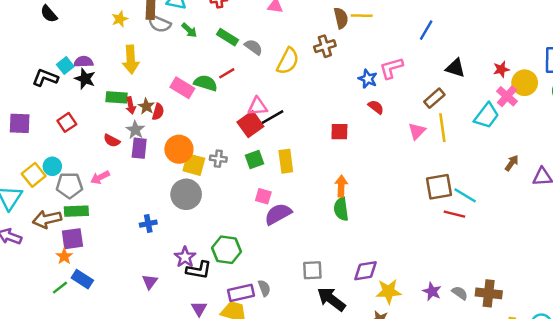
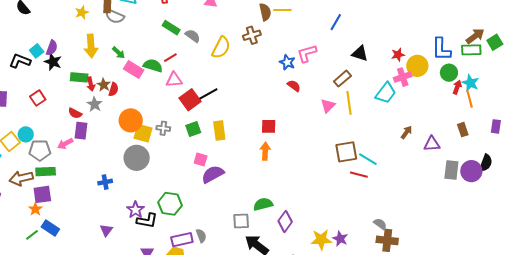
green arrow: (189, 30) -> (119, 53), moved
purple semicircle: (84, 62) -> (52, 48), turned 112
pink cross: (507, 96) -> (403, 77), turned 30
pink triangle: (257, 106) -> (174, 80), moved
red square: (339, 132) -> (269, 126), moved
purple rectangle: (139, 148) -> (81, 131), moved
green semicircle: (341, 209) -> (263, 204), moved, turned 84
purple diamond: (365, 271) -> (285, 221), turned -45
yellow star: (389, 291) -> (321, 240), moved
gray semicircle: (460, 293) -> (380, 224), moved

